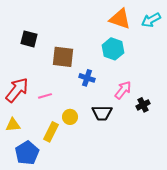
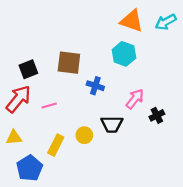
black square: (29, 39) -> (28, 69), moved, turned -36
yellow circle: (70, 117) -> (84, 135), moved

